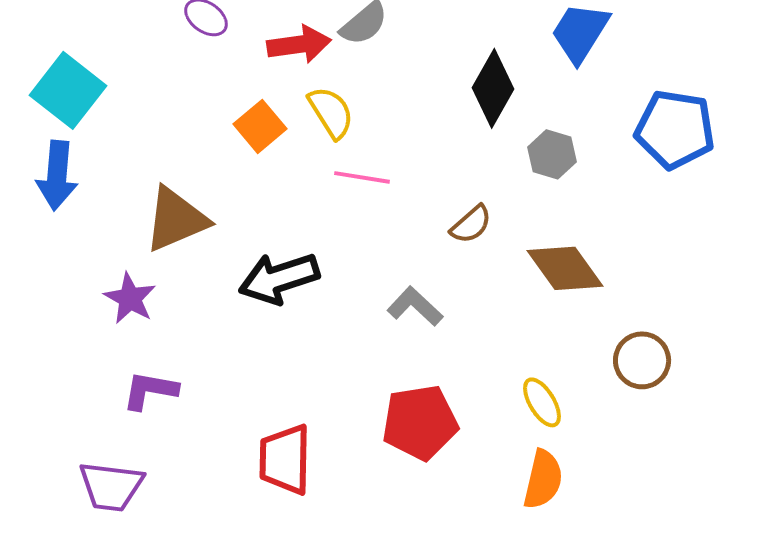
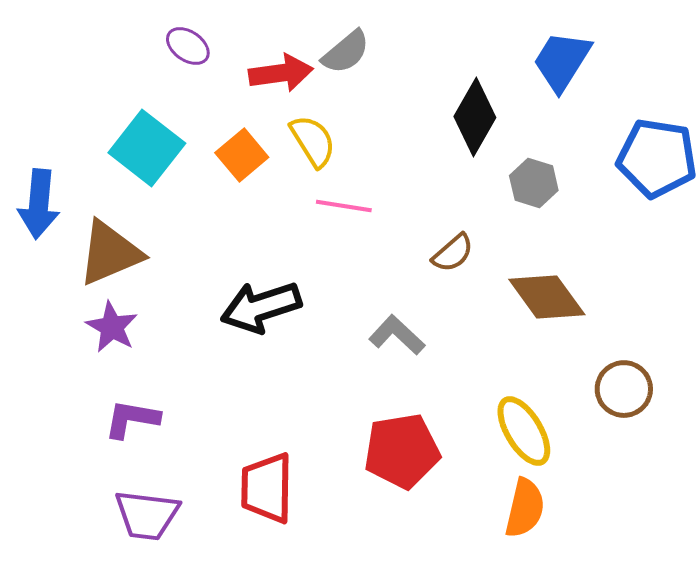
cyan square: (68, 90) -> (147, 148), moved
brown triangle: (176, 219) -> (110, 253), moved
yellow ellipse: (542, 402) -> (524, 431), size x1.4
purple trapezoid: (111, 486) -> (147, 515), moved

